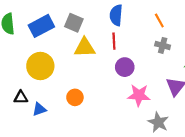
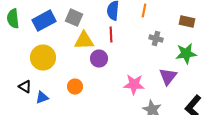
orange line: (159, 21) -> (144, 11), moved, turned 40
purple circle: (125, 67) -> (99, 59), moved
black triangle: (21, 97) -> (25, 87), turned 32

